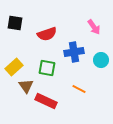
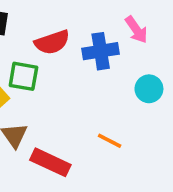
blue cross: (74, 52) -> (101, 51), moved
green square: (47, 68) -> (23, 76), moved

